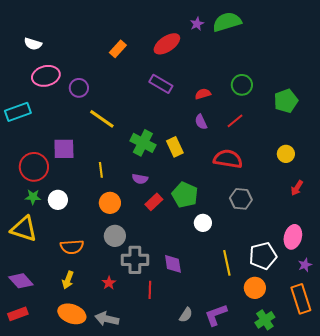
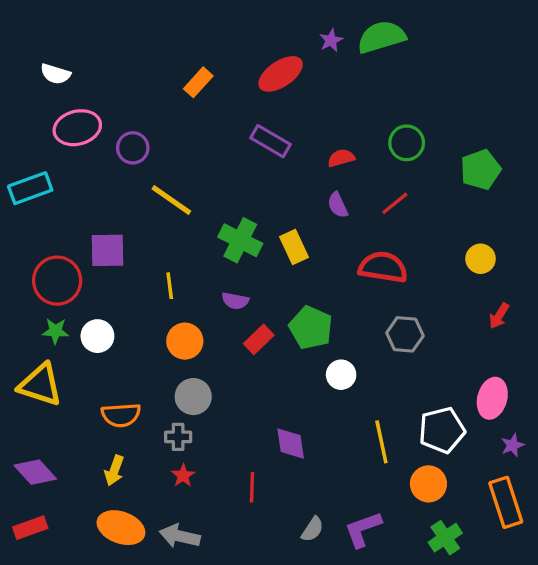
gray cross: (135, 260) -> (178, 437), moved, size x0.6

